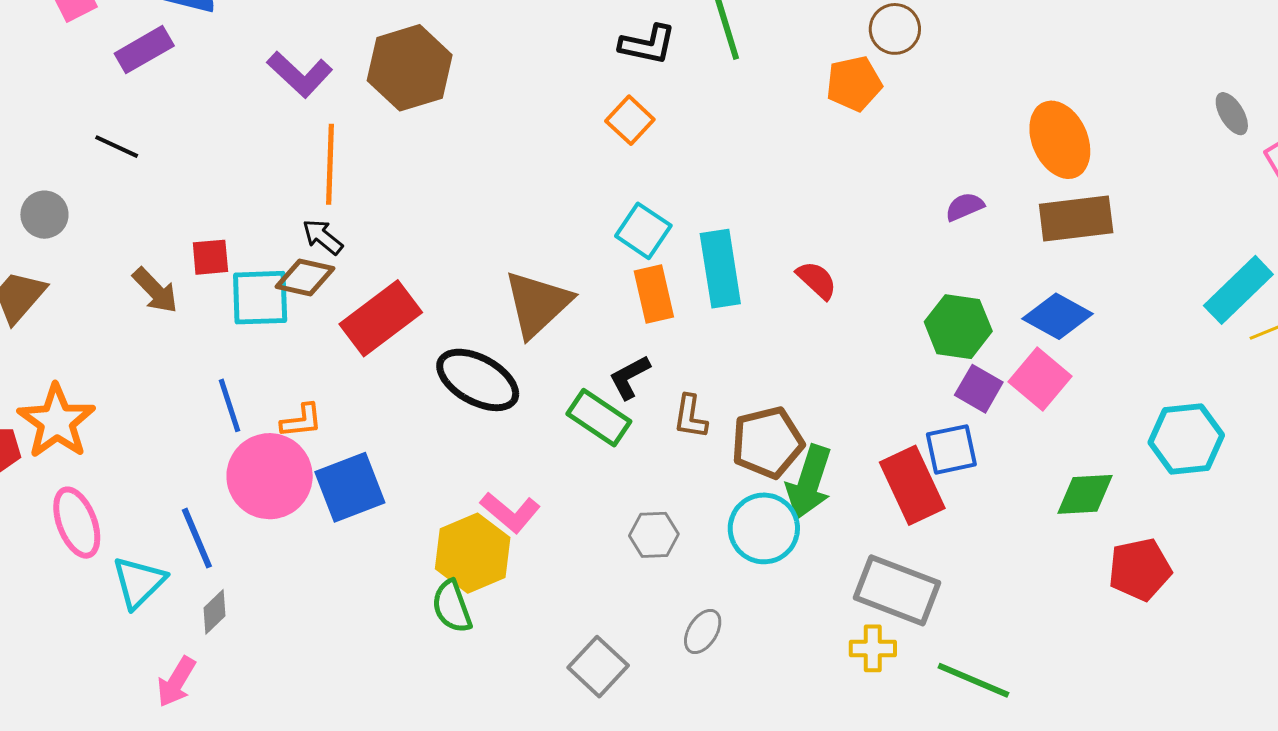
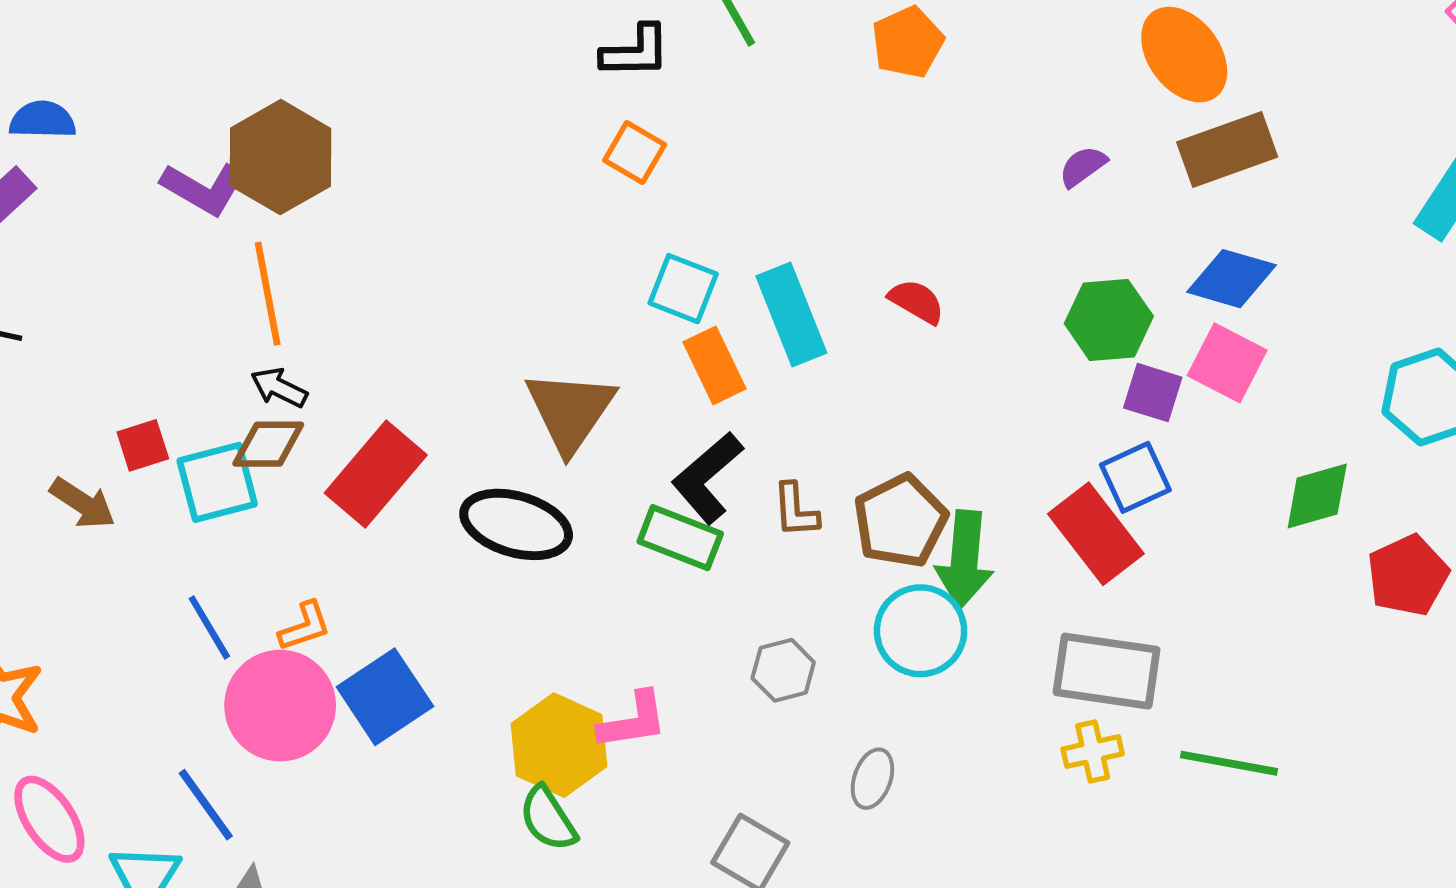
brown hexagon: (410, 68) -> (281, 157), moved
black L-shape: (630, 377) -> (707, 478), size x1.5
pink L-shape: (510, 512) -> (633, 721), moved, turned -36

